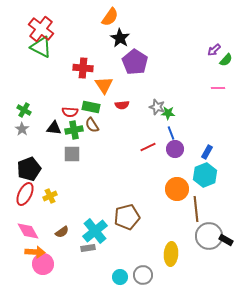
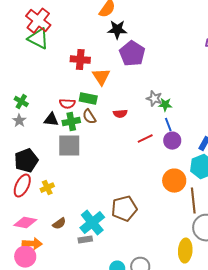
black star: (120, 38) -> (117, 30), turned -30
red semicircle: (122, 105) -> (120, 114), moved
gray square: (72, 154) -> (69, 146), size x1.4
pink diamond: (28, 231) -> (25, 223), turned -50
yellow ellipse: (171, 254) -> (185, 251), moved
pink circle: (43, 264) -> (25, 257), moved

